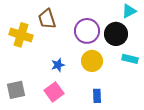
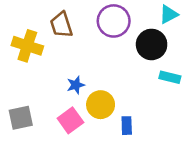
purple circle: (87, 31) -> (114, 21), moved
yellow circle: (92, 61) -> (101, 105), moved

